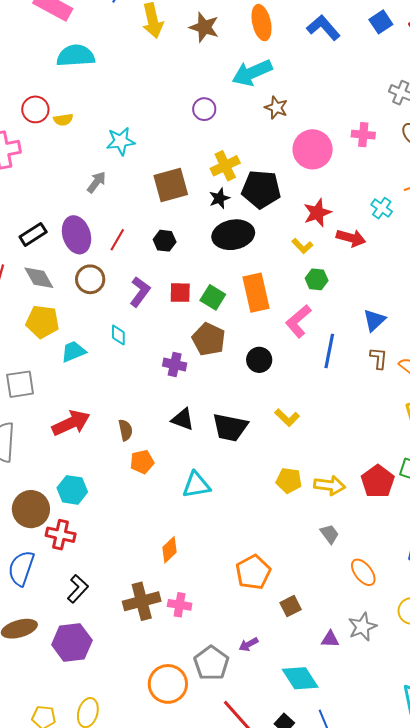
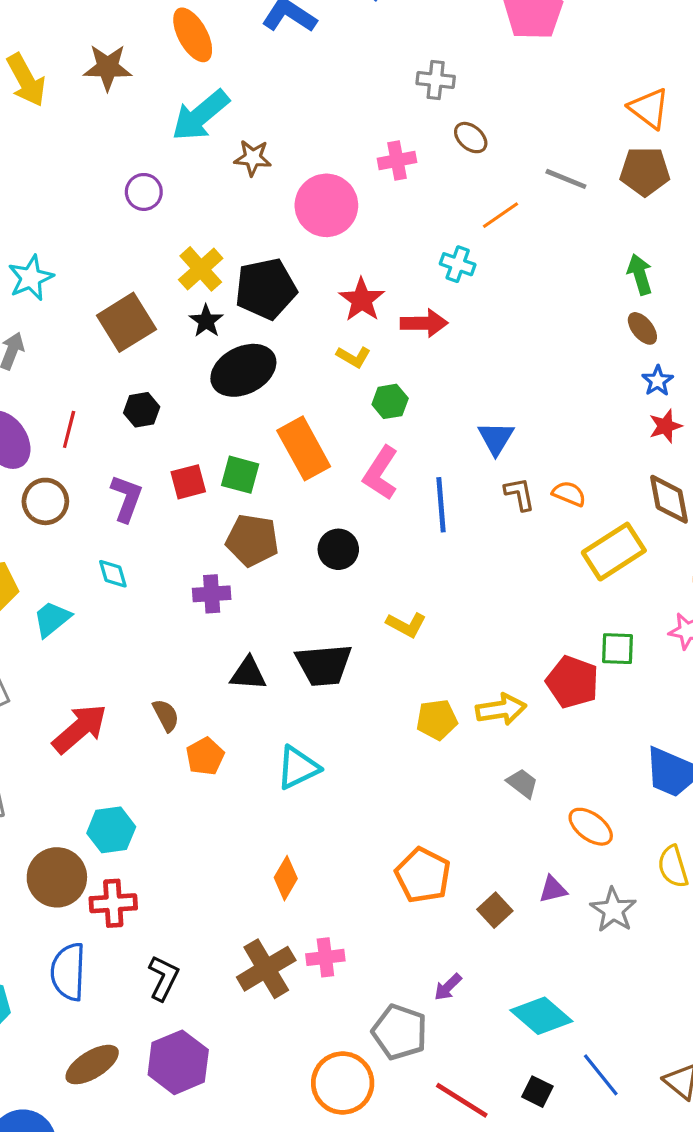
purple triangle: (330, 639) -> (553, 889), moved

